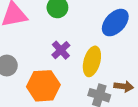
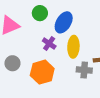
blue ellipse: (115, 23) -> (64, 22), moved

